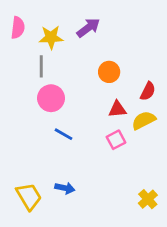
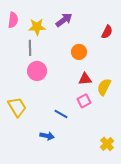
red semicircle: (148, 91) -> (107, 32), moved
yellow semicircle: (144, 120) -> (104, 87), turned -36
blue line: (63, 134) -> (61, 114), moved
yellow trapezoid: (29, 196) -> (17, 107), moved

